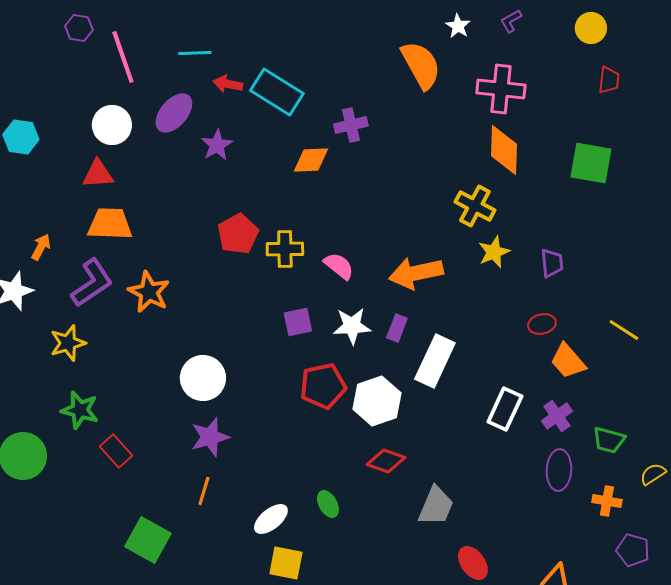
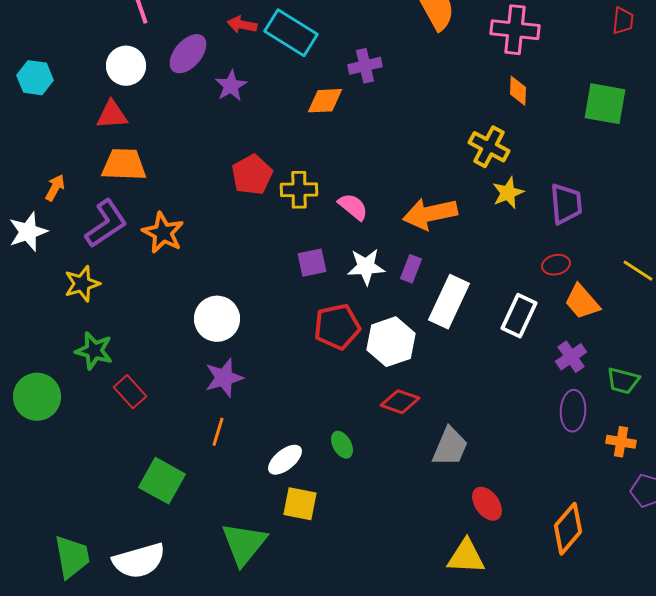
orange diamond: (504, 150) -> (518, 91), size x0.6
purple trapezoid: (552, 263) -> (566, 204), size x1.4
white rectangle: (505, 409) -> (519, 316), moved

